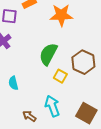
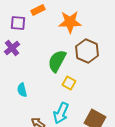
brown hexagon: (83, 62) -> (87, 51), moved
cyan arrow: (52, 106) -> (61, 113), turned -135

